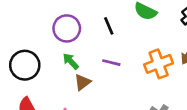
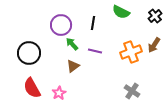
black line: (109, 26) -> (93, 23), turned 32
green arrow: (71, 61) -> (72, 44), moved

